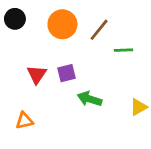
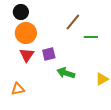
black circle: (15, 19) -> (21, 12), moved
orange circle: (62, 24) -> (26, 33), moved

